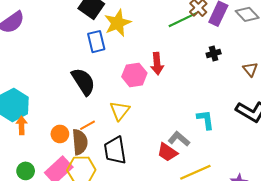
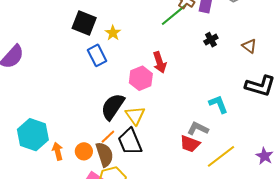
yellow star: (118, 23) -> (113, 33), size x0.6
black semicircle: (83, 82) -> (113, 107), moved, turned -100
orange arrow: (22, 125) -> (58, 151), moved
black trapezoid: (115, 150) -> (130, 142), moved

